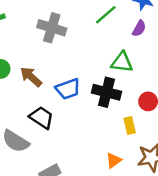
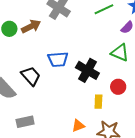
green triangle: (122, 62) -> (120, 53), moved
brown arrow: (31, 77) -> (31, 26), moved, turned 96

